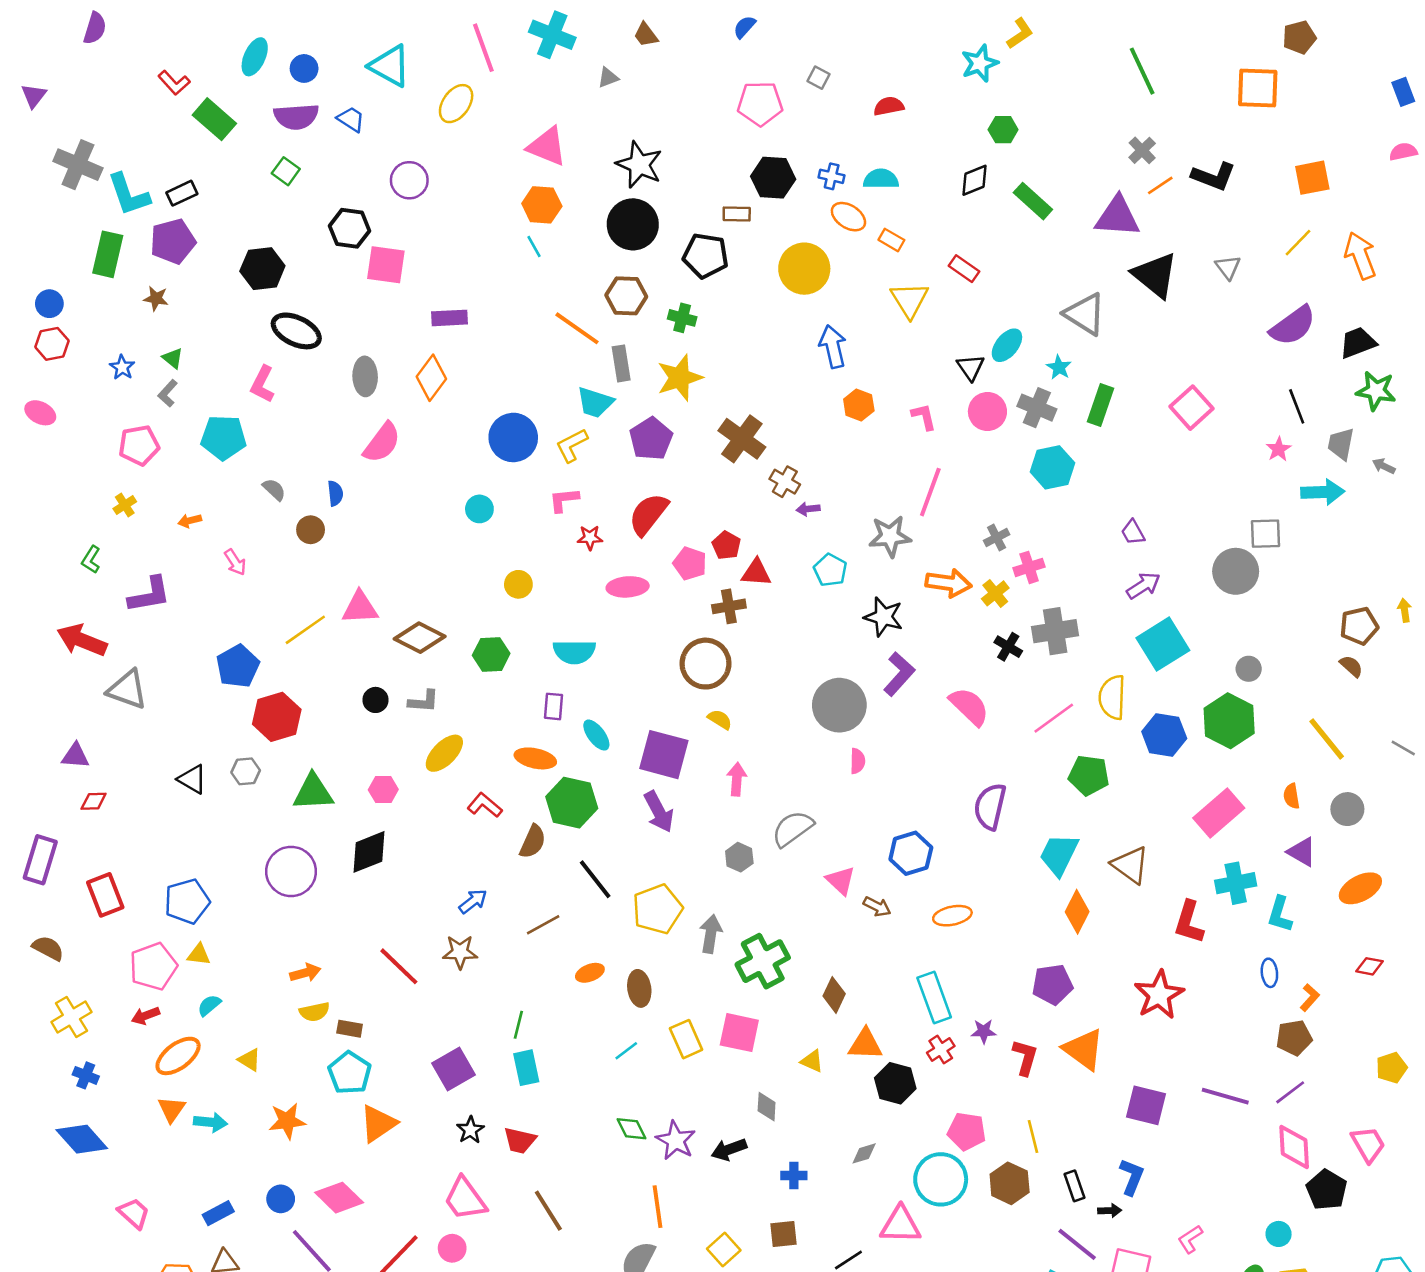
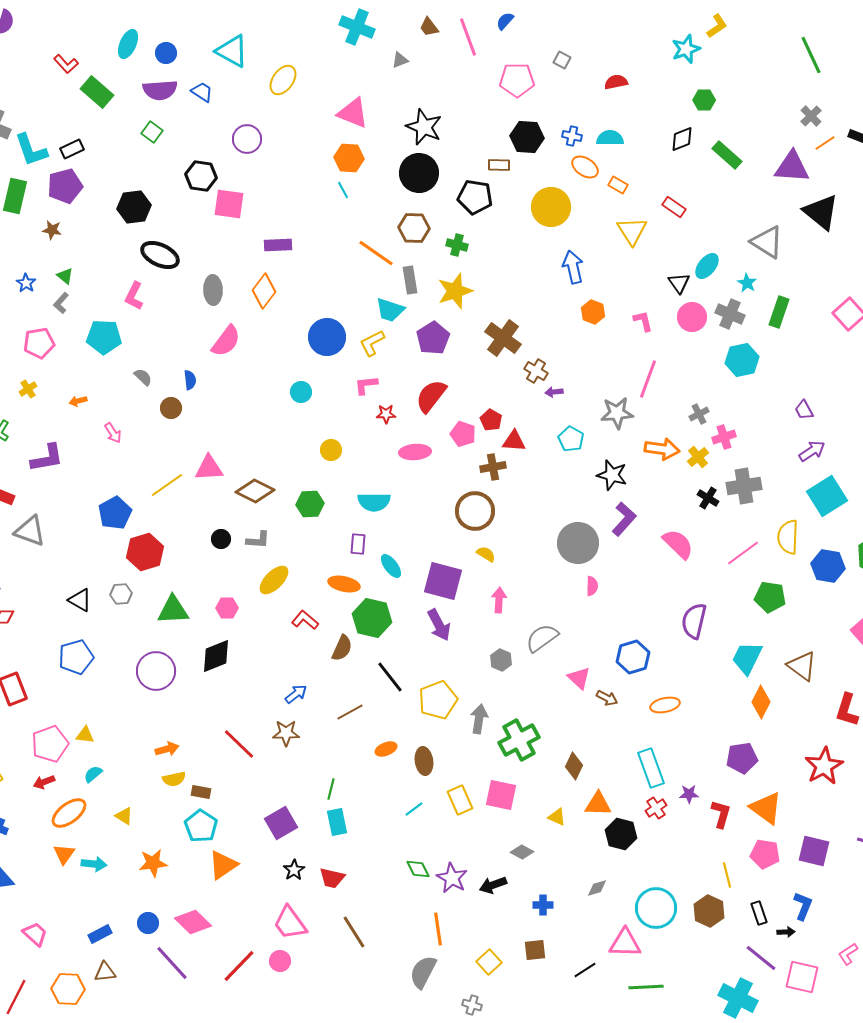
pink line: (483, 48) -> (468, 37), moved
blue pentagon: (187, 901) -> (76, 657), moved
gray diamond: (767, 1107) -> (522, 852), turned -65
pink pentagon: (967, 1131) -> (765, 854), moved

